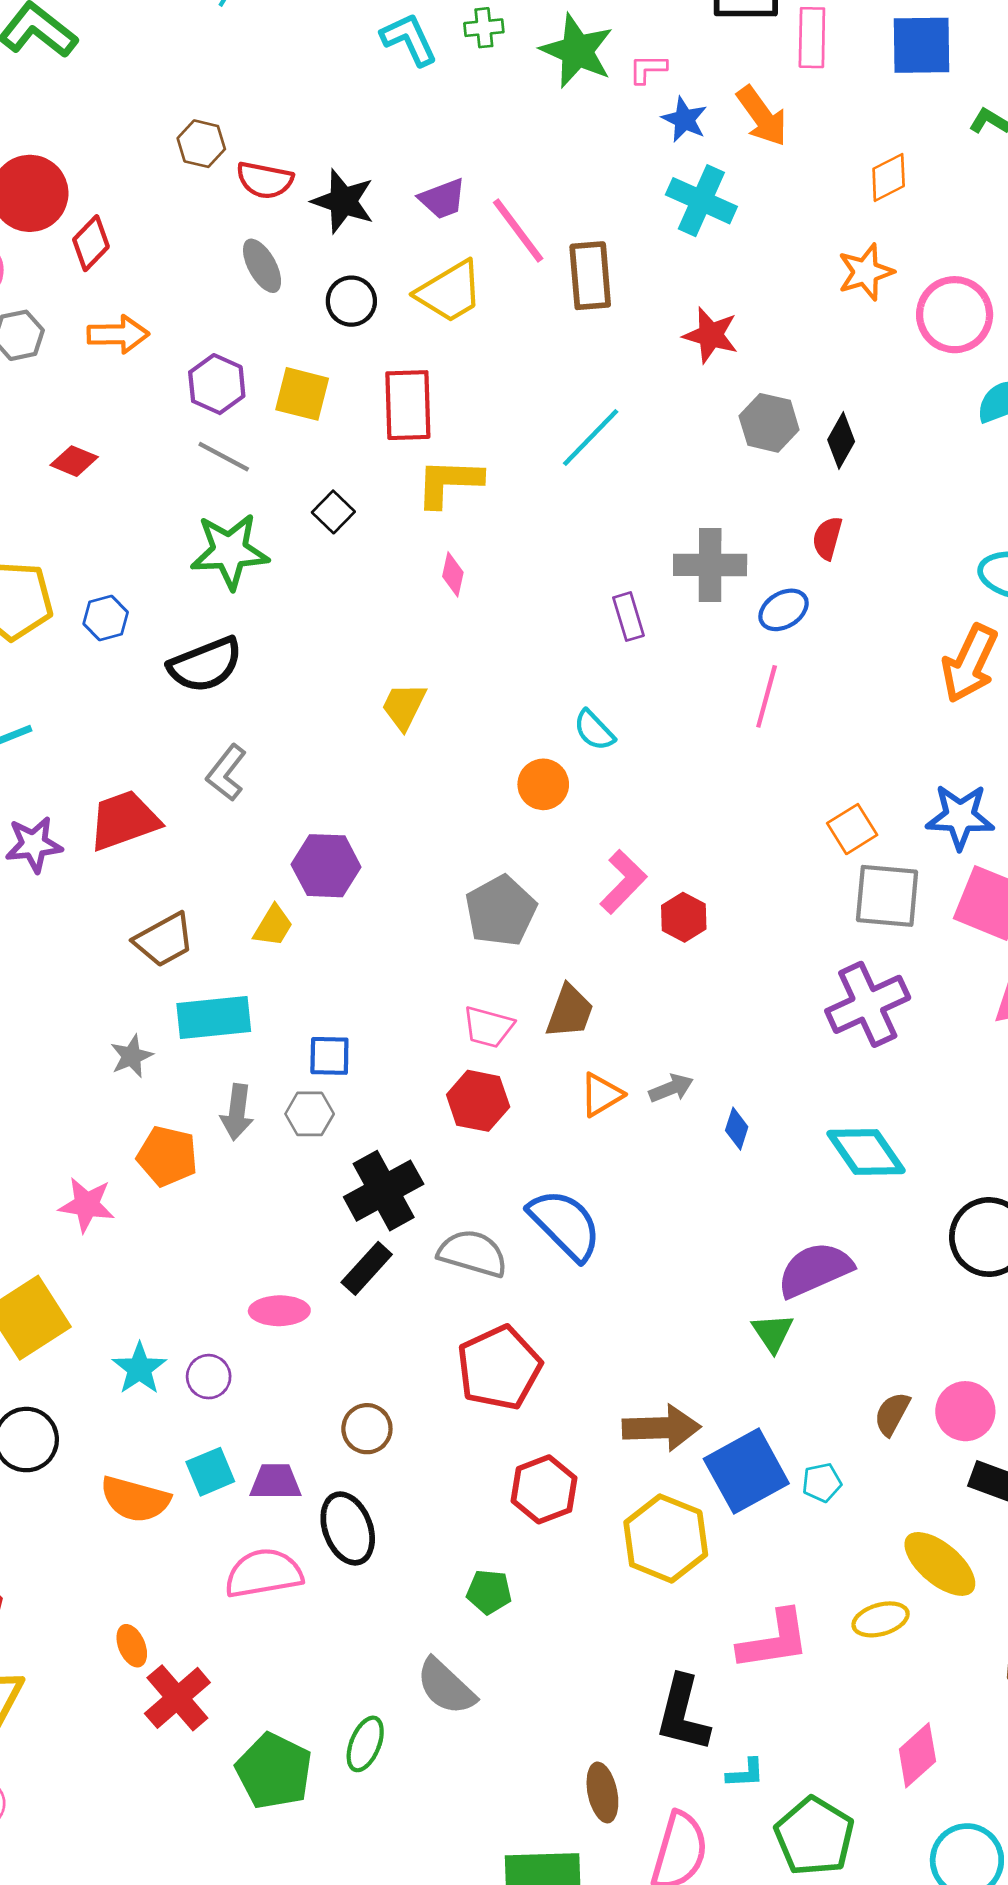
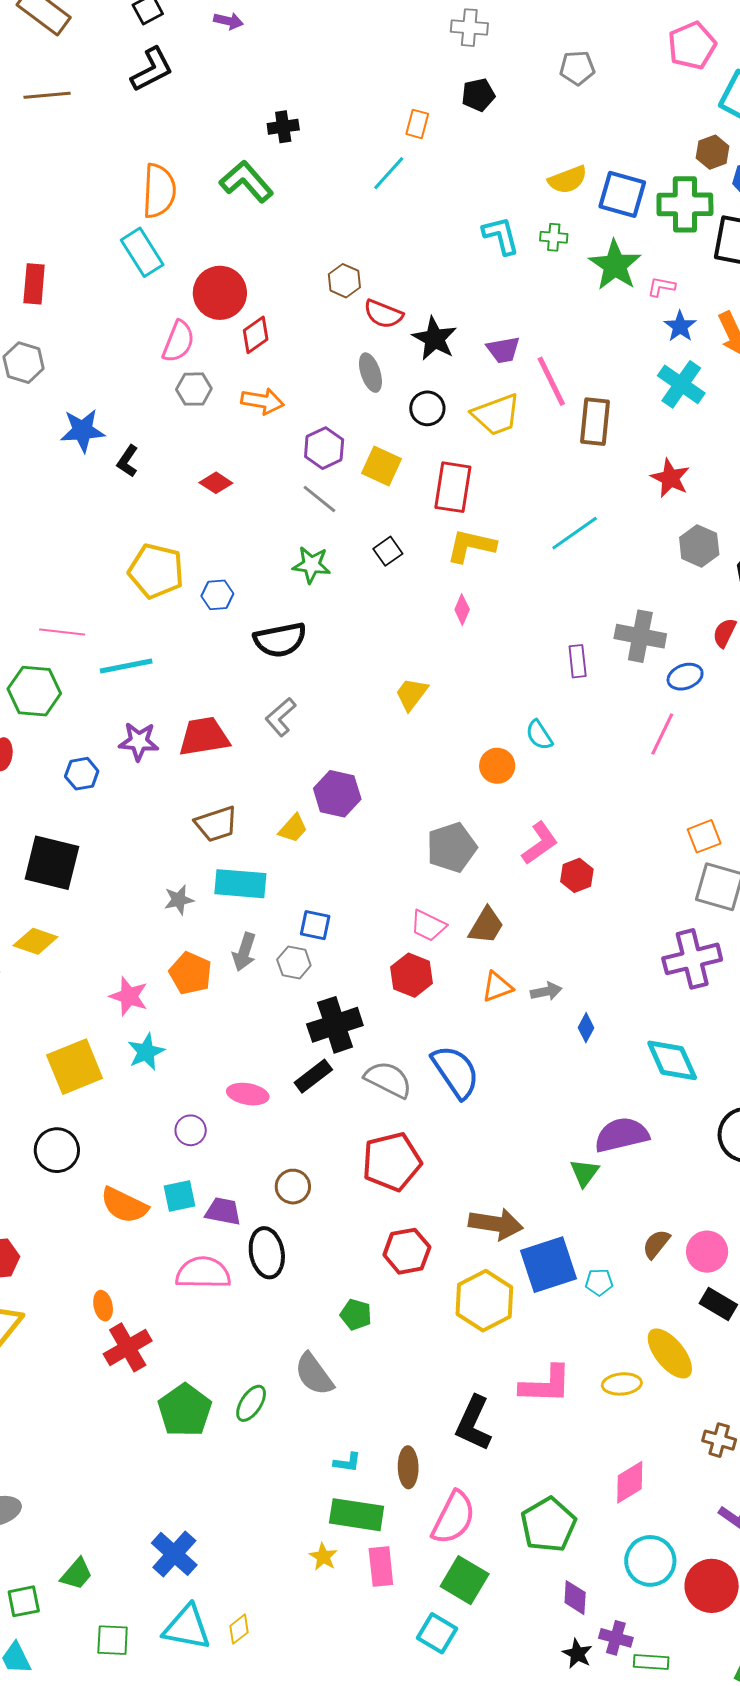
green star: (230, 551) -> (311, 565), size x0.7
cyan star: (139, 1369) -> (146, 1052), moved
cyan L-shape: (745, 1773) -> (347, 1462), moved

